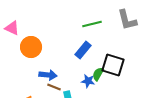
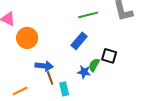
black square: (113, 65) -> (109, 56), size x0.7
brown line: (54, 87) -> (50, 78), turned 48

